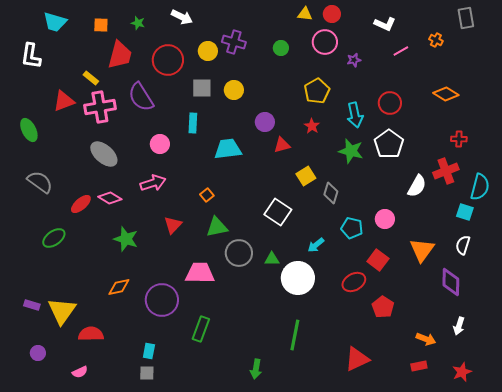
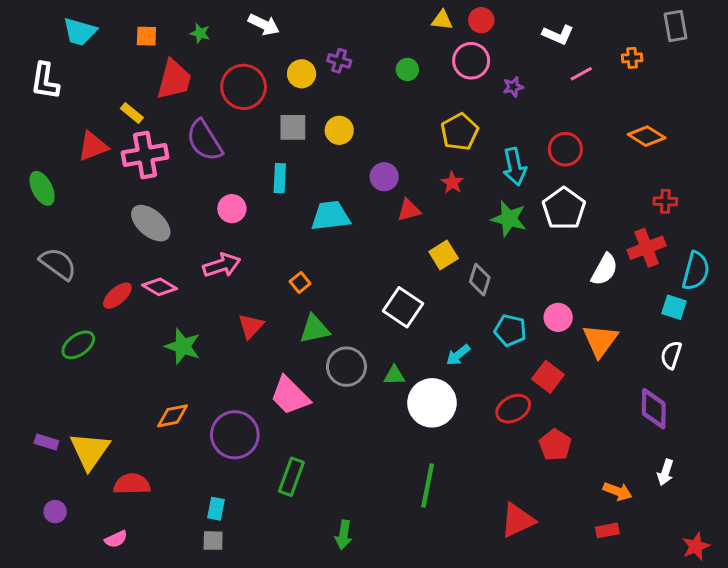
orange cross: (436, 40) -> (632, 58), turned -32
purple cross: (234, 42) -> (339, 61), size x0.7
orange triangle: (422, 250) -> (600, 341), moved
pink trapezoid: (200, 273) -> (290, 396), turned -136
green arrow: (256, 369) -> (344, 535), moved
red star: (462, 372) -> (696, 546), moved

